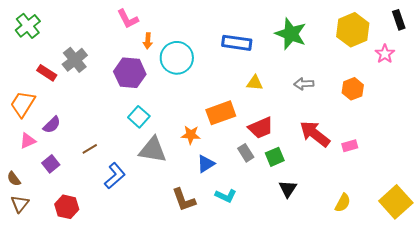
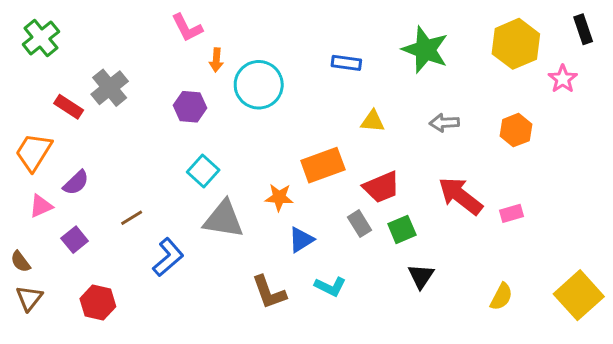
blue rectangle: (237, 43) -> (346, 63), size x0.7
purple hexagon: (130, 73) -> (190, 107), size x0.7

